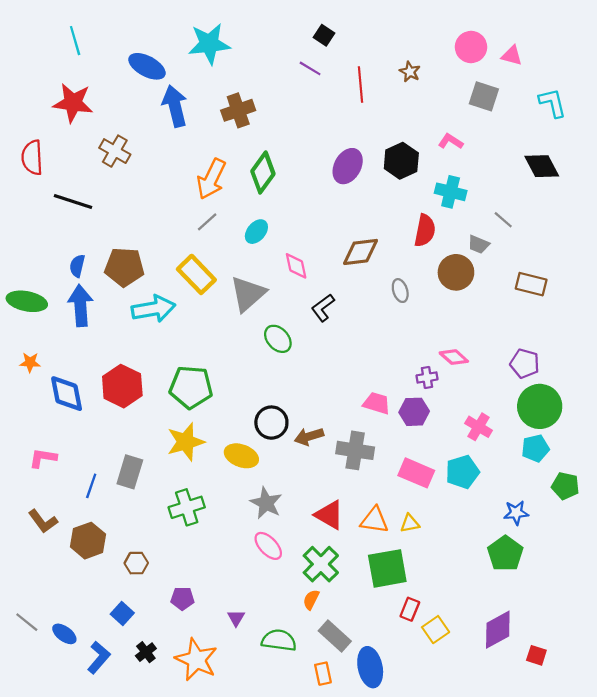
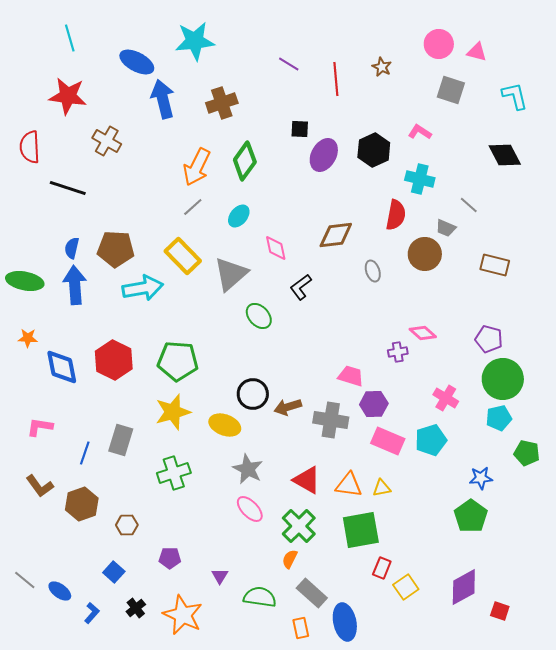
black square: (324, 35) -> (300, 129), moved, turned -30
purple hexagon: (414, 412) -> (374, 404), moved
blue L-shape: (99, 657) -> (92, 613), size x0.7

